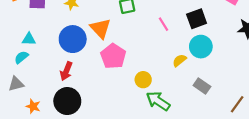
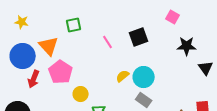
cyan circle: (201, 47) -> (144, 77), moved
red arrow: (66, 71) -> (34, 79), moved
yellow circle: (143, 80) -> (81, 94), moved

